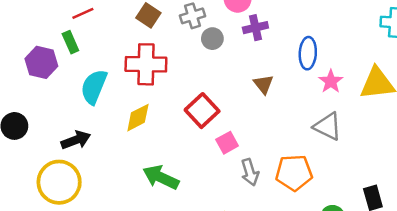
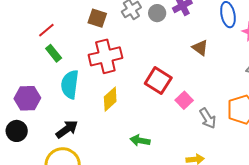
gray circle: (212, 39) -> (157, 13), moved
green rectangle: (70, 42) -> (54, 53), moved
purple hexagon: (41, 62) -> (27, 98), moved
green arrow: (161, 177) -> (140, 141), size x0.7

